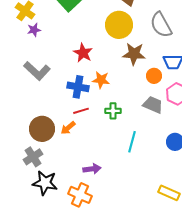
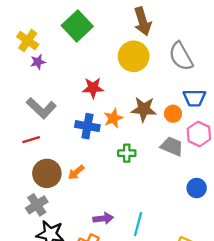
red star: (83, 53) -> (93, 88), turned -30
brown star: (134, 54) -> (144, 109), moved
orange star: (101, 80) -> (113, 118), turned -30
red line: (81, 111) -> (31, 140), moved
cyan line: (132, 142) -> (138, 224), moved

